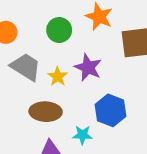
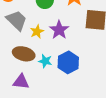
cyan star: (82, 135) -> (45, 61), moved

